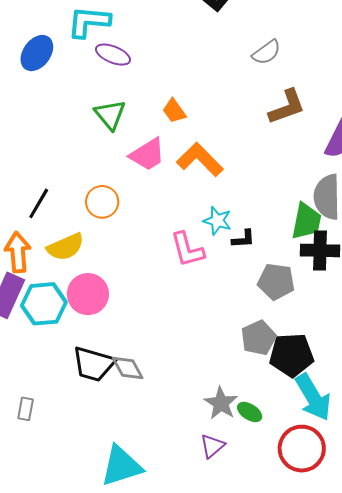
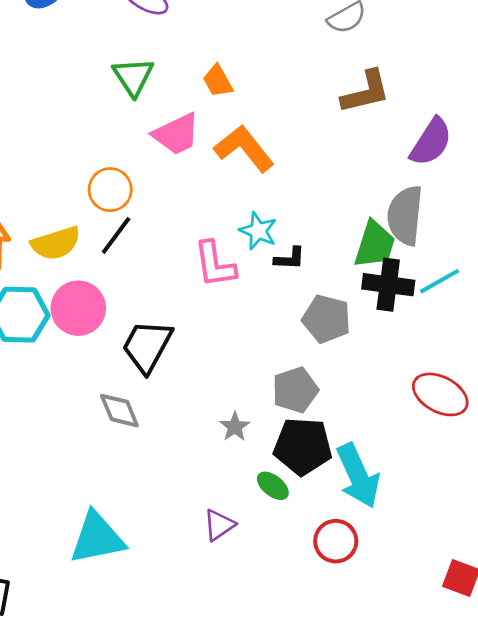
black line: (39, 203) -> (116, 235), moved
black pentagon: (291, 355) -> (303, 446), moved
black trapezoid: (94, 364) -> (147, 346), moved, turned 96
gray star: (221, 403) -> (235, 427), moved, size x0.7
red circle: (302, 449) -> (336, 541), size x0.7

